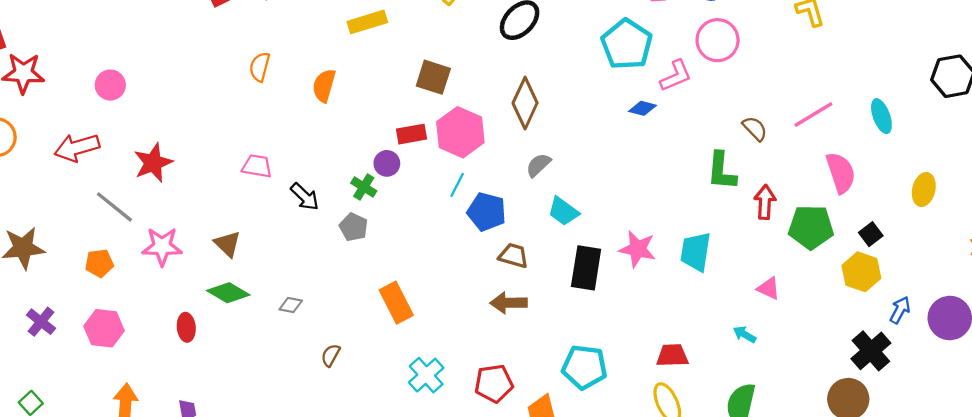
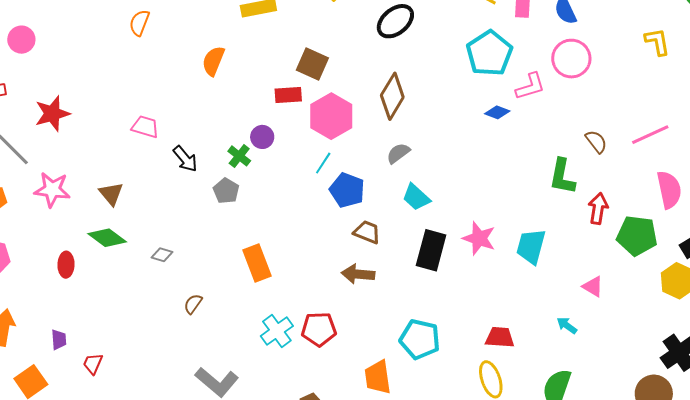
orange semicircle: (260, 67) -> (139, 23), moved
red rectangle: (412, 134) -> (288, 95), moved
red pentagon: (494, 383) -> (319, 329), moved

